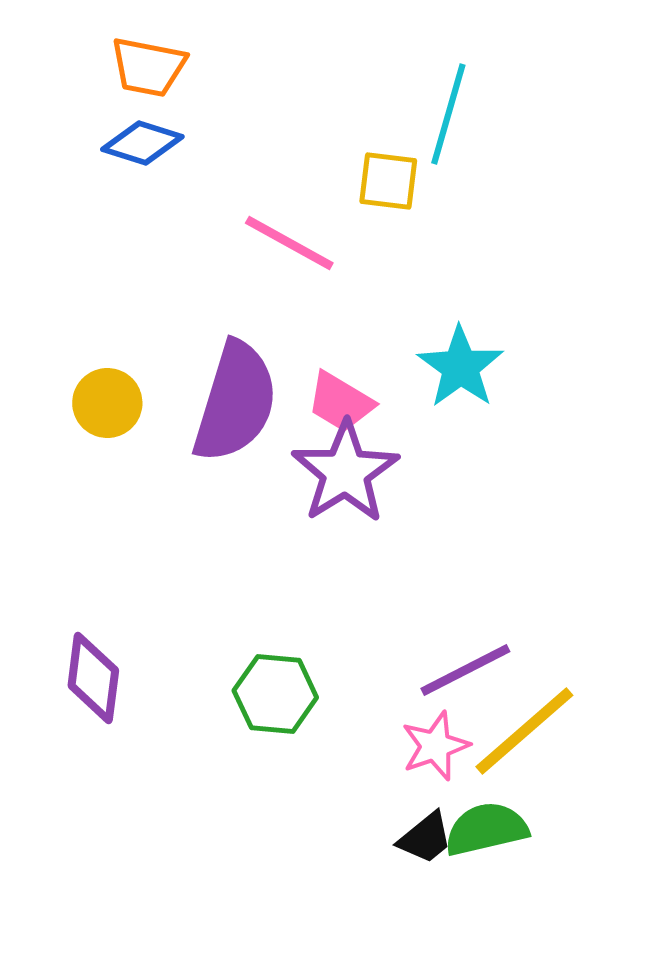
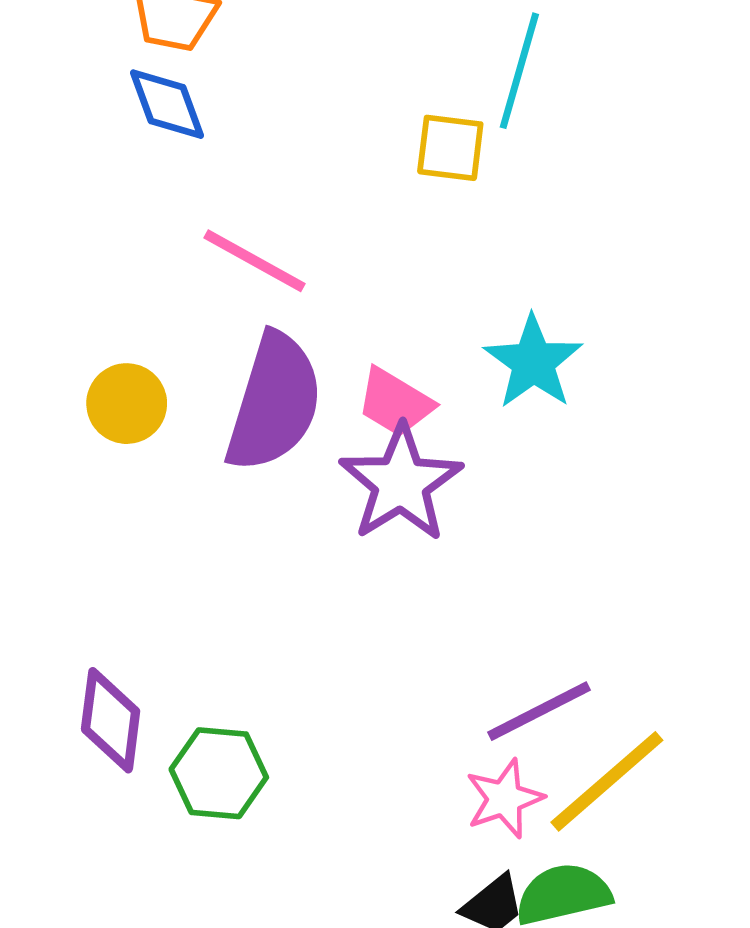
blue diamond: (142, 143) -> (167, 104), turned 52
pink line: (289, 243) -> (255, 261), moved
green hexagon: (275, 694) -> (219, 773), moved

